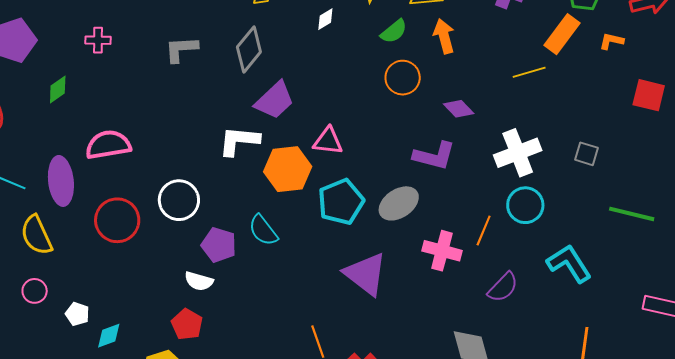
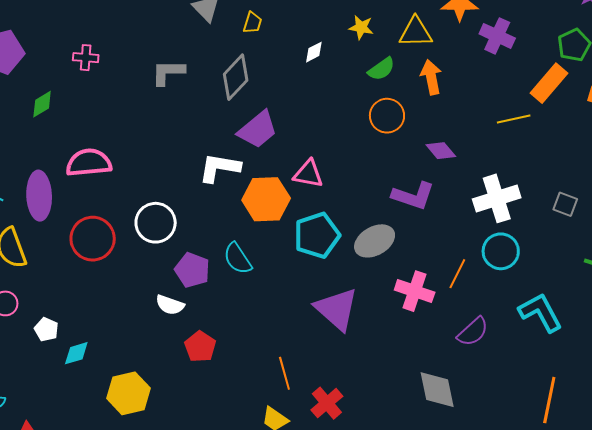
red pentagon: (187, 324) -> (200, 347), moved

